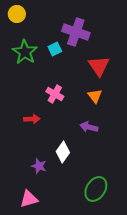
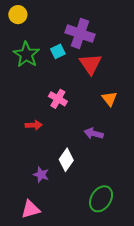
red triangle: (99, 66) -> (91, 64), moved
orange triangle: (95, 96) -> (109, 99), moved

